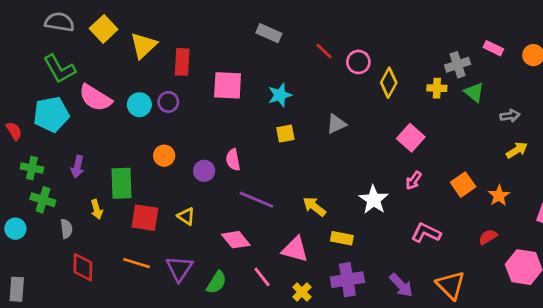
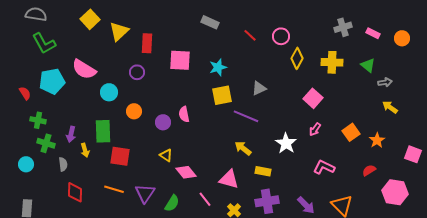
gray semicircle: (59, 22) -> (36, 14), moved
pink circle: (358, 62) -> (281, 36), moved
gray cross: (458, 65) -> (343, 27), moved
green L-shape: (59, 69) -> (44, 43), moved
yellow cross: (437, 88) -> (332, 62), size x1.5
green triangle: (474, 92) -> (368, 65), moved
cyan circle: (139, 105) -> (109, 92), moved
yellow square: (285, 134) -> (222, 95), size x1.5
yellow arrow: (517, 150) -> (390, 107), turned -112
purple arrow: (77, 167) -> (71, 134), moved
purple line: (256, 200) -> (246, 116), moved
yellow triangle: (186, 216) -> (166, 155), moved

